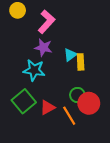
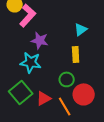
pink L-shape: (46, 22) -> (28, 15), moved
cyan triangle: (70, 55) -> (81, 29), moved
green circle: (77, 95) -> (67, 79), moved

